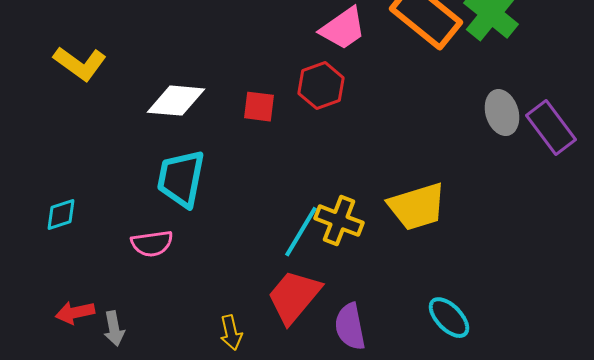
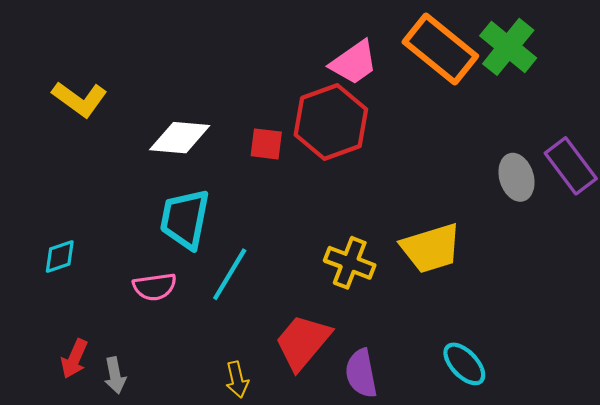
red hexagon: (321, 86) -> (331, 122), size x1.5
gray ellipse: (502, 113) -> (516, 177), moved
cyan line: (301, 232) -> (230, 274), moved
red arrow: (75, 313) -> (74, 359), turned -54

